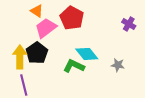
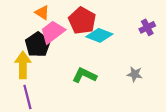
purple cross: (129, 24) -> (147, 27), turned 32
black pentagon: (37, 53) -> (38, 45), moved
cyan diamond: (87, 54) -> (99, 35), moved, turned -30

